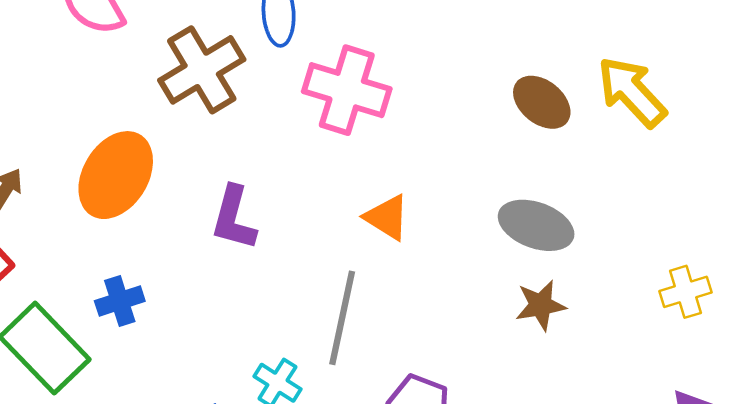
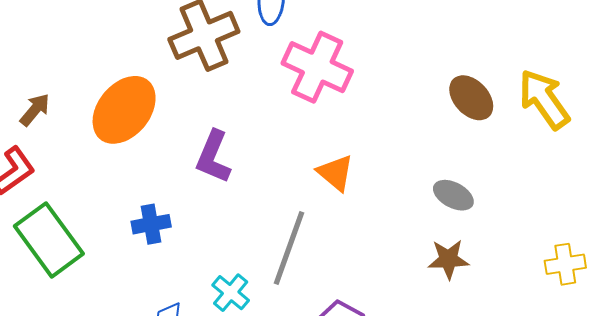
gray ellipse: (536, 225) -> (453, 195), size x0.7
blue cross: (120, 301) -> (151, 224), moved

